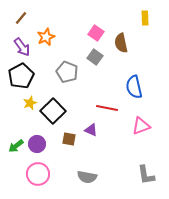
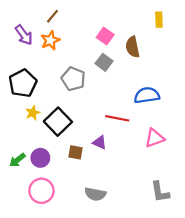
brown line: (21, 18) -> (52, 16), moved
purple arrow: (22, 47) -> (24, 35), moved
blue semicircle: (134, 87) -> (147, 95), turned 95

